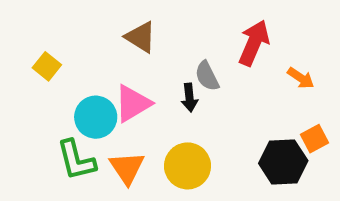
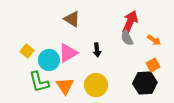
yellow square: (47, 66) -> (27, 51), moved
gray semicircle: (207, 76) -> (127, 38), moved
orange square: (314, 139) -> (153, 65), moved

